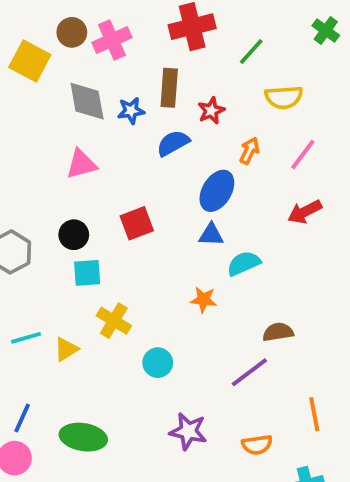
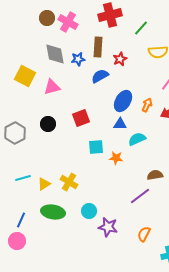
pink cross: (112, 40) -> (68, 22), turned -36
yellow square: (30, 61) -> (25, 76), moved
orange arrow: (249, 151) -> (147, 105), moved
cyan square: (87, 273) -> (96, 147), moved
yellow cross: (114, 321) -> (69, 182), moved
cyan circle: (158, 363) -> (89, 211), moved
green ellipse: (83, 437) -> (53, 212), moved
orange semicircle: (257, 445) -> (144, 234), turned 126

